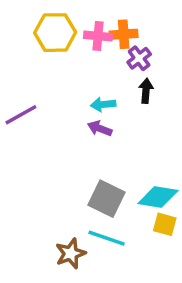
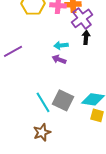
purple cross: (139, 58) -> (82, 18), size x1.5
cyan line: (107, 238) -> (43, 102), moved, turned 40

